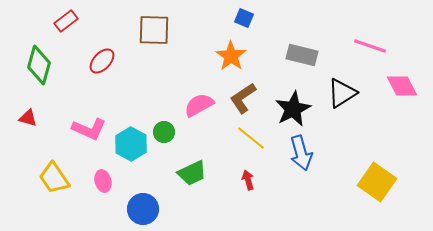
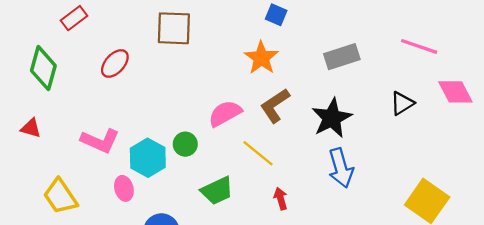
gray rectangle: (302, 55) -> (342, 57), turned -32
black triangle: (342, 93) -> (402, 103), moved, size x0.7
yellow line: (251, 138) -> (258, 153), moved
pink ellipse: (103, 181) -> (124, 188), moved

